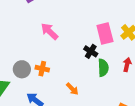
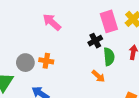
black cross: (91, 51) -> (95, 41), turned 32
orange arrow: (72, 89) -> (98, 76), moved

